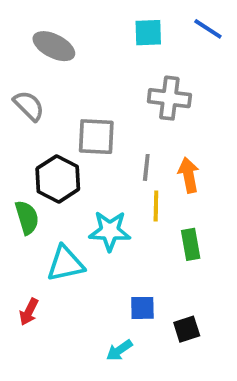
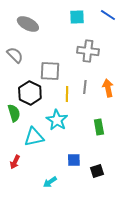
gray line: (146, 167) -> (85, 87), moved
orange arrow: (189, 175) -> (108, 88), moved
yellow line: (156, 206) -> (67, 94), moved
cyan star: (110, 231) -> (57, 120), turned 30
cyan arrow: (119, 350) -> (50, 182), moved

